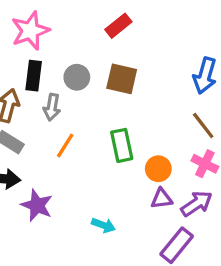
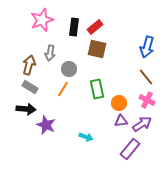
red rectangle: (118, 26) -> (95, 27), moved
black rectangle: (34, 76) -> (74, 27), moved
gray circle: (77, 77) -> (69, 69), moved
gray arrow: (52, 107) -> (50, 53), moved

